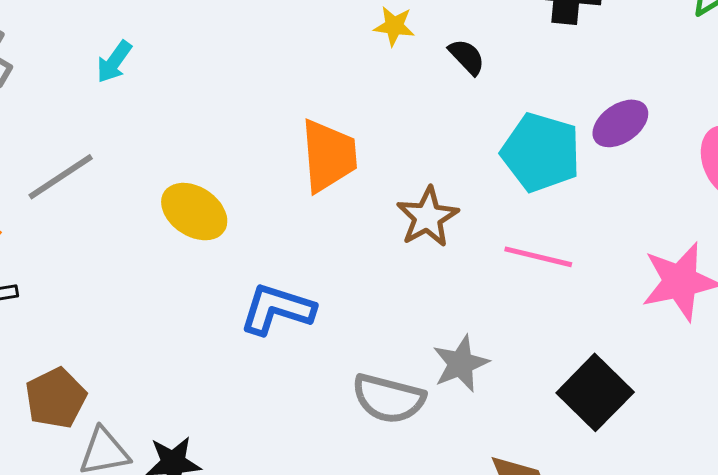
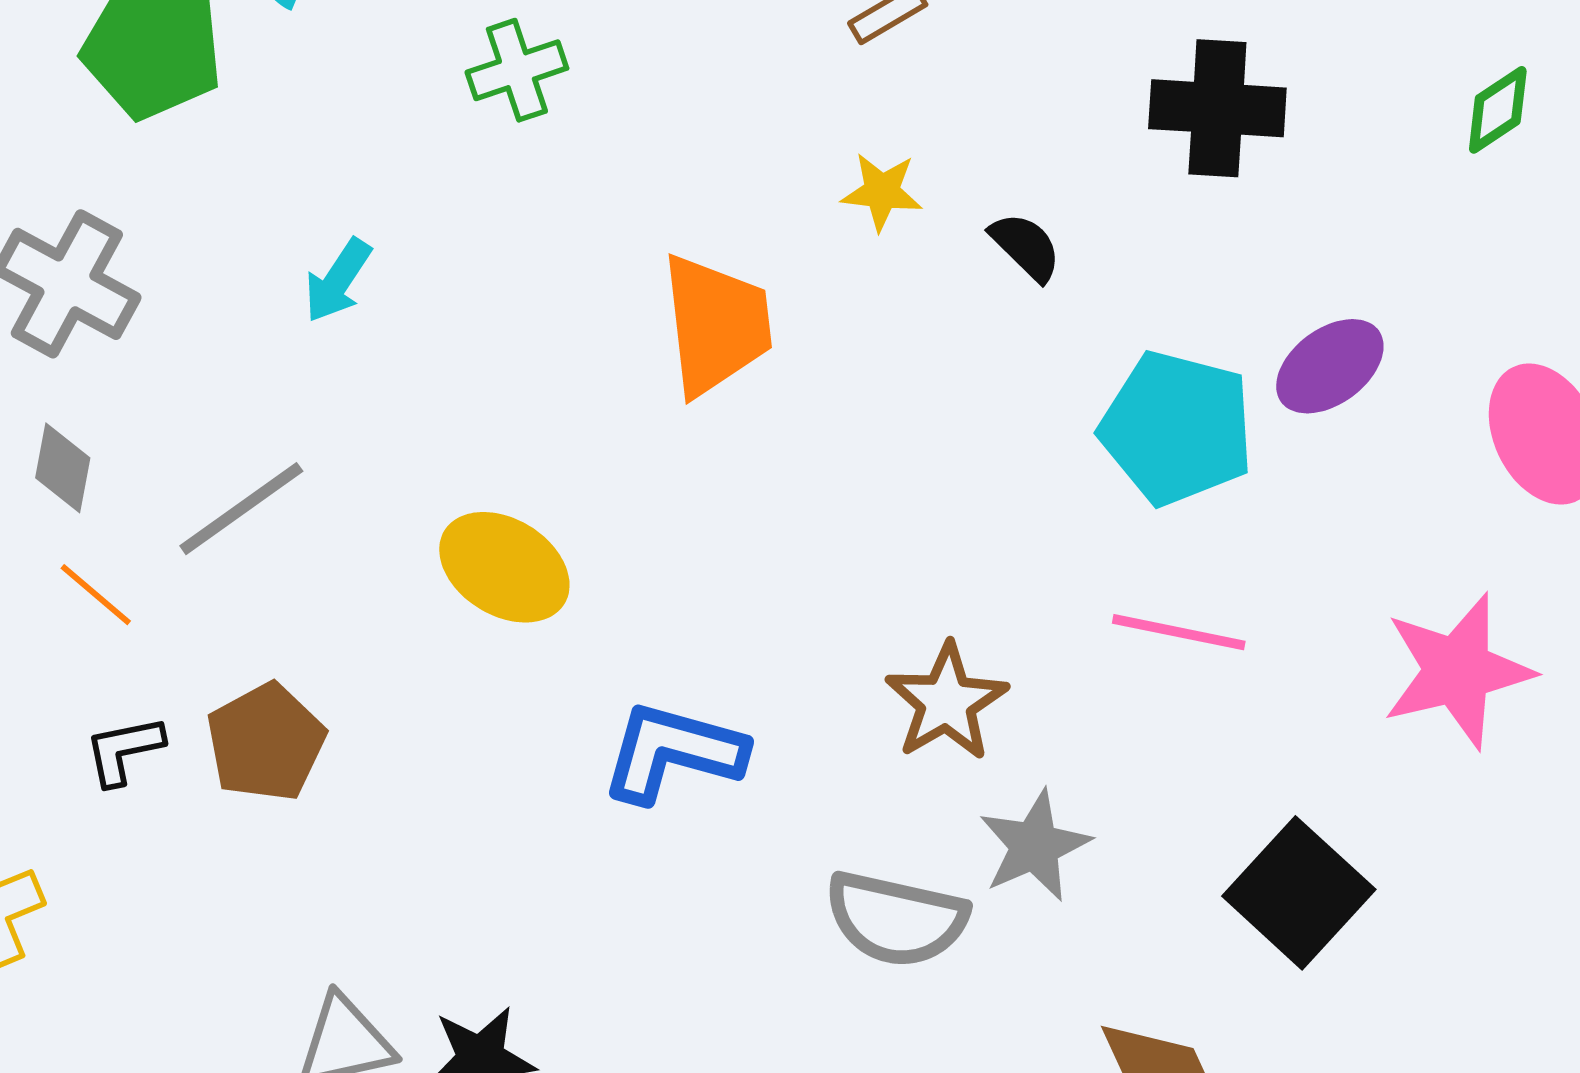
orange trapezoid: (329, 156) -> (716, 325), moved
brown star: (427, 217) -> (946, 702), moved
brown pentagon: (56, 398) -> (266, 742), moved

